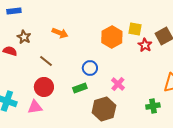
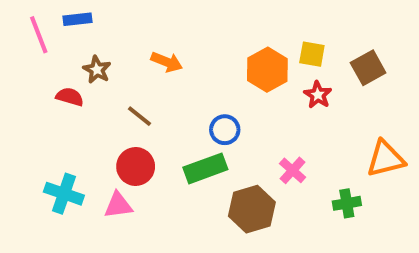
red star: (145, 45) -> (318, 95), moved
pink cross: (118, 84) -> (293, 170), moved
green rectangle: (80, 88) -> (205, 168), size x1.5

